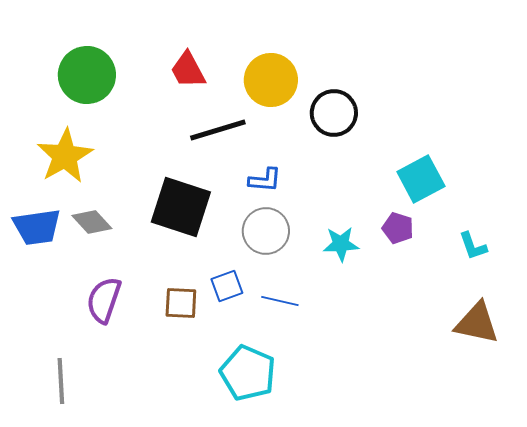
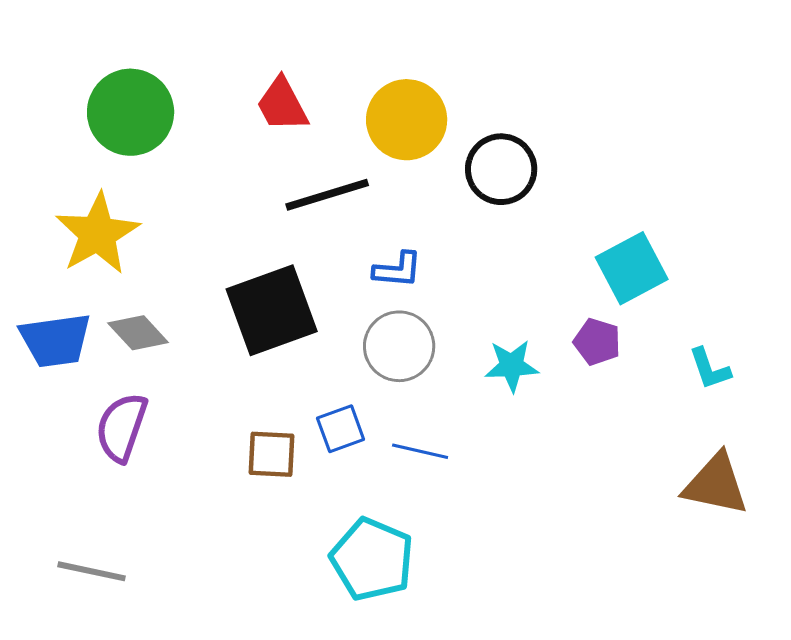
black square: (181, 207) -> (272, 310), turned -38
purple semicircle: (104, 300) -> (122, 427), moved
gray line: (61, 381) -> (92, 571), turned -75

